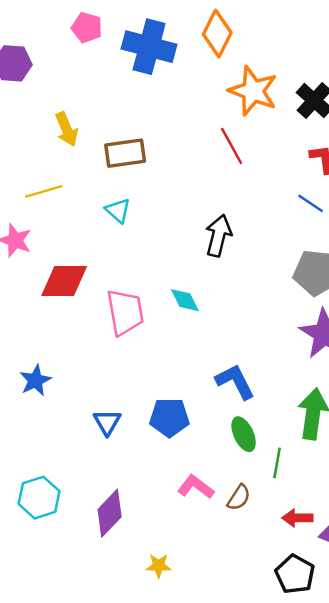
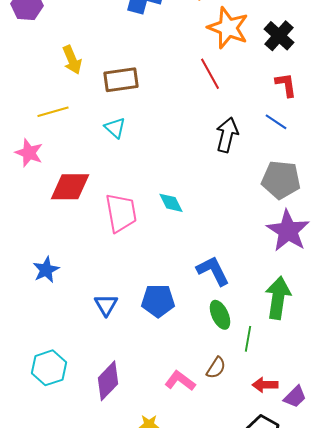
black arrow: (218, 236) -> (227, 135), moved
pink L-shape: (196, 487) -> (180, 381), moved

